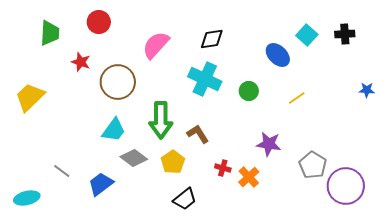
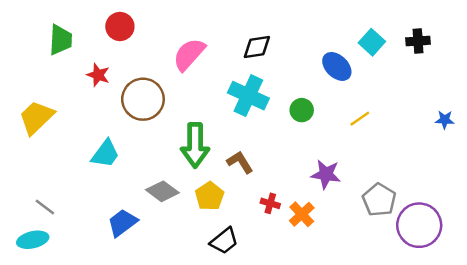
blue star: (367, 90) -> (445, 120), moved
cyan trapezoid: (114, 130) -> (105, 154), moved
gray line: (62, 171) -> (45, 207), moved

